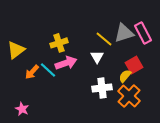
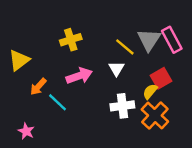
gray triangle: (124, 33) -> (149, 40), turned -40
yellow cross: (59, 43) -> (71, 40), moved
cyan line: (48, 70) -> (58, 102), moved

